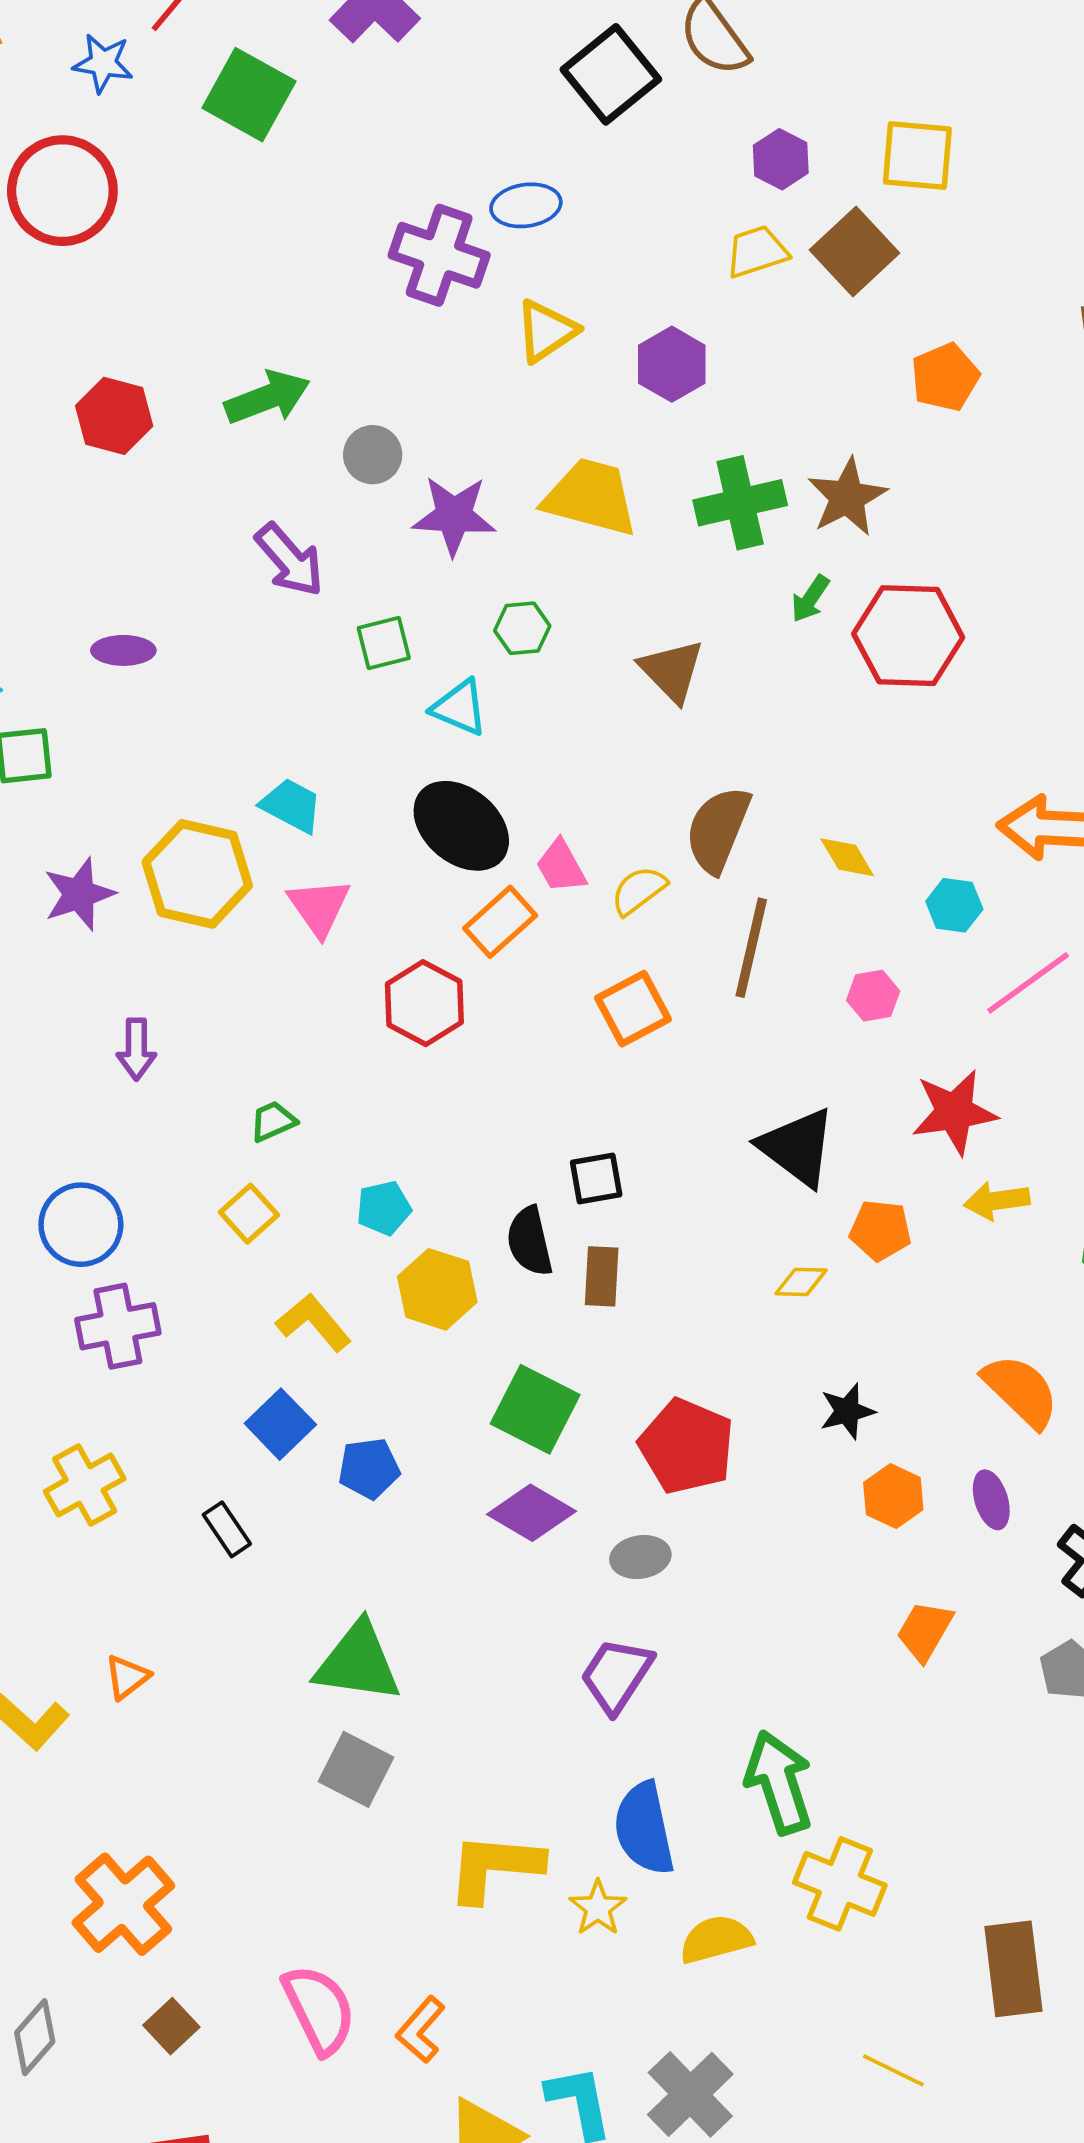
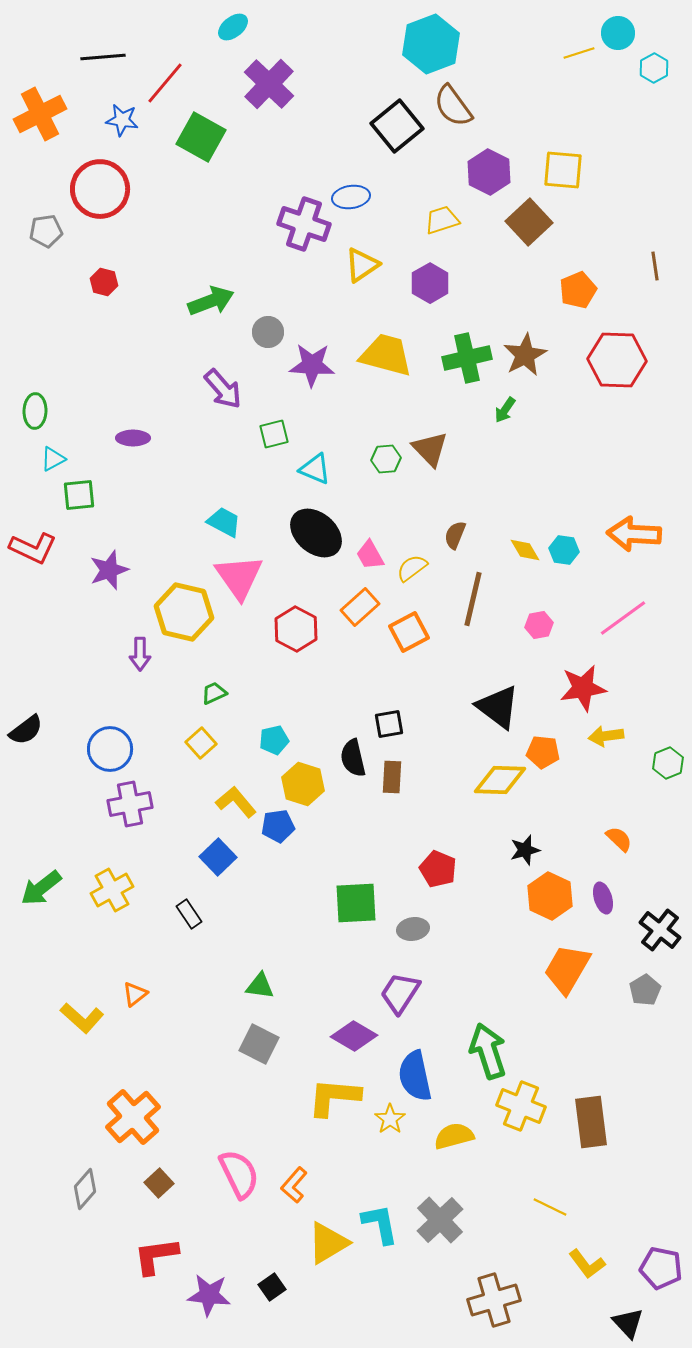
purple hexagon: (781, 159) -> (489, 172), size x1.4
yellow trapezoid: (757, 252) -> (442, 220), moved
red hexagon: (114, 416) -> (104, 282), moved, size x0.7
green hexagon: (522, 628) -> (386, 459), moved
red hexagon: (908, 636) -> (617, 360), moved
brown semicircle: (718, 830) -> (455, 535), size x0.6
yellow hexagon: (197, 874) -> (184, 612), moved
cyan hexagon: (954, 905) -> (564, 550), moved
pink triangle: (319, 907) -> (239, 577), size x1.4
orange rectangle: (500, 922) -> (360, 607), moved
yellow diamond: (801, 1282) -> (500, 780), size x1.8
orange semicircle: (1021, 1391) -> (619, 839), size x0.6
green square: (535, 1409) -> (356, 903), moved, turned -30
red pentagon: (687, 1446) -> (438, 869), size x0.7
blue pentagon: (369, 1468) -> (278, 826), moved
orange hexagon: (893, 1496) -> (550, 896), size x1.4
purple diamond: (531, 1513) -> (354, 1036), moved
orange trapezoid: (925, 1631) -> (567, 969), size x1.5
green triangle: (358, 1662) -> (260, 986), size x0.6
brown rectangle: (1013, 1969) -> (591, 1122), moved

